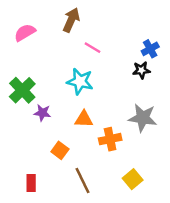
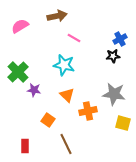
brown arrow: (71, 20) -> (57, 16), turned 54
orange triangle: (84, 119) -> (67, 95), turned 42
yellow square: (133, 179) -> (123, 123), moved, turned -35

